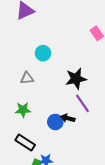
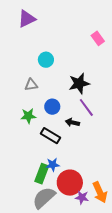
blue circle: (55, 122) -> (52, 107), moved
black rectangle: (25, 143) -> (50, 136), moved

